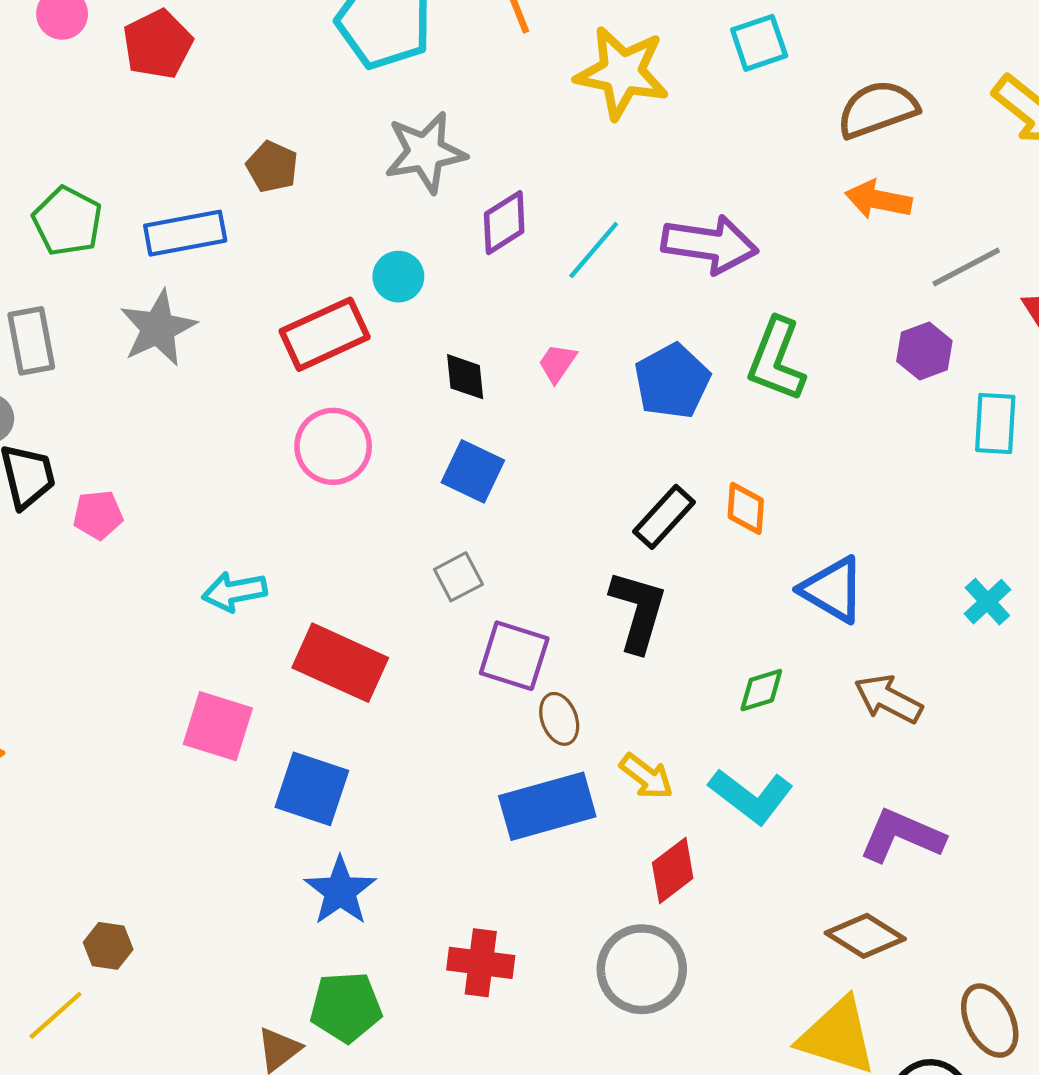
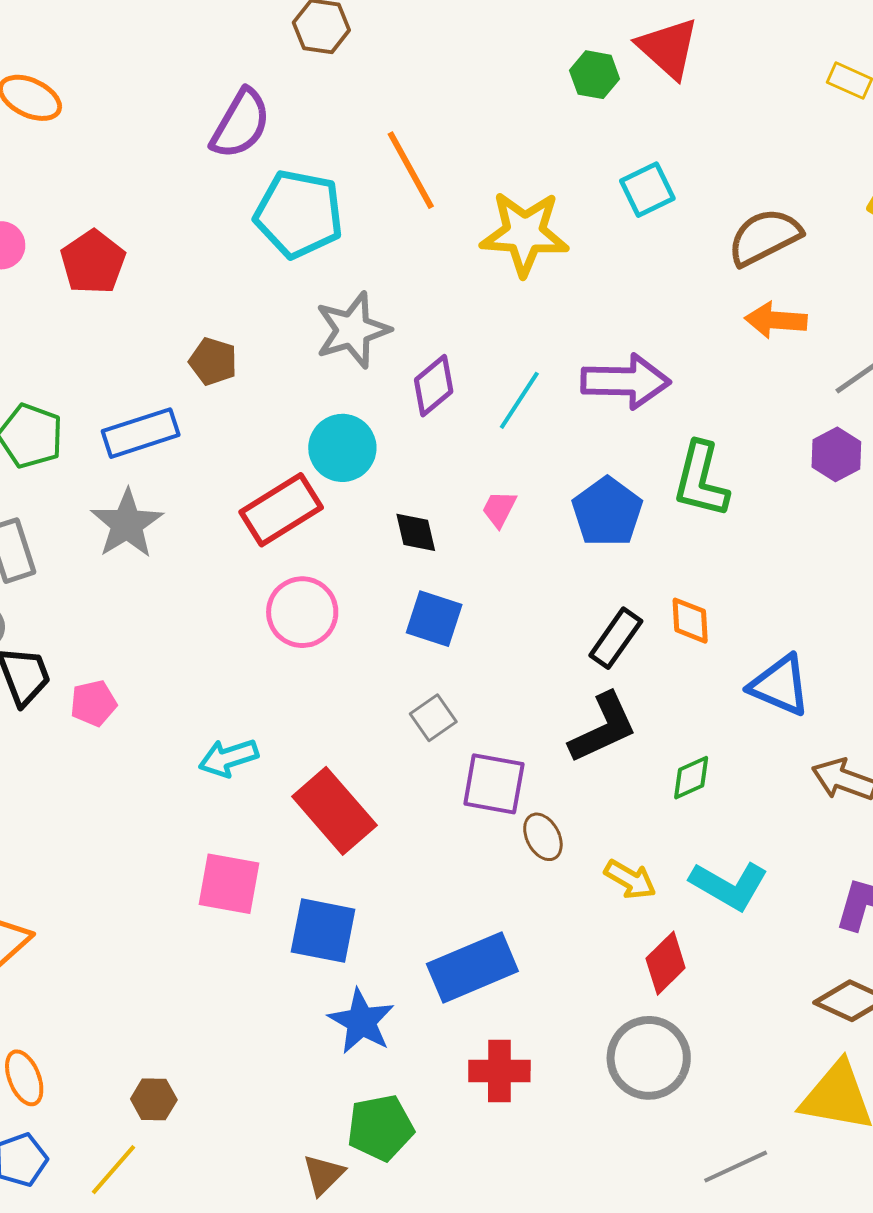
cyan circle: (398, 277) -> (342, 448), size x1.4
black L-shape: (638, 611) -> (603, 728), turned 56
red rectangle: (340, 663) -> (334, 811), turned 32
green diamond: (761, 690) -> (691, 778), moved
blue rectangle: (547, 806) -> (472, 967), moved

